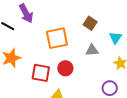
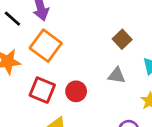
orange square: (57, 38) -> (46, 46), moved, turned 35

